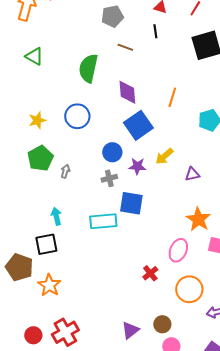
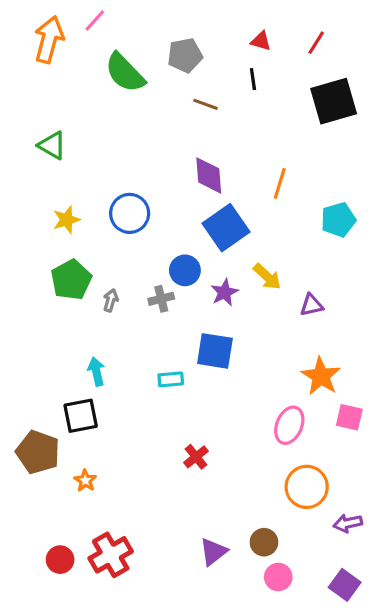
green triangle: (34, 56) -> (52, 145), moved
green semicircle: (88, 68) -> (125, 73), moved, turned -56
yellow arrow: (164, 156) -> (267, 277), turned -96
purple star: (137, 166) -> (224, 292), turned -30
gray cross: (109, 178) -> (161, 299), moved
cyan rectangle: (103, 221) -> (171, 379), size x0.6
red cross: (150, 273) -> (196, 457), moved
orange star: (49, 285) -> (85, 481), size x0.6

